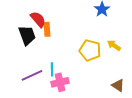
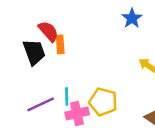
yellow pentagon: (90, 50) -> (103, 102), moved

